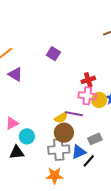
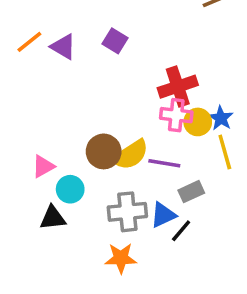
purple triangle: (15, 74) -> (63, 47), moved
red cross: (88, 80) -> (178, 87), size x1.5
purple line: (74, 114) -> (164, 163), moved
yellow semicircle: (61, 118) -> (130, 155), size x1.5
brown circle: (64, 133) -> (104, 151), moved

